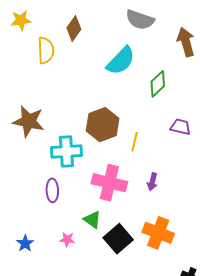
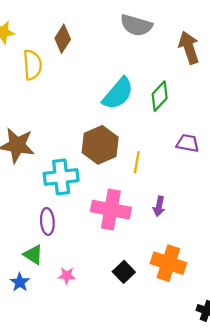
cyan semicircle: (121, 61) -> (118, 94), moved
green triangle: (92, 220) -> (33, 255), moved
black square: (118, 239) -> (124, 272), size x0.7

